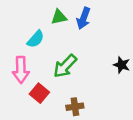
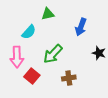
blue arrow: (84, 18) -> (81, 27), moved
brown cross: (75, 107) -> (69, 78), moved

